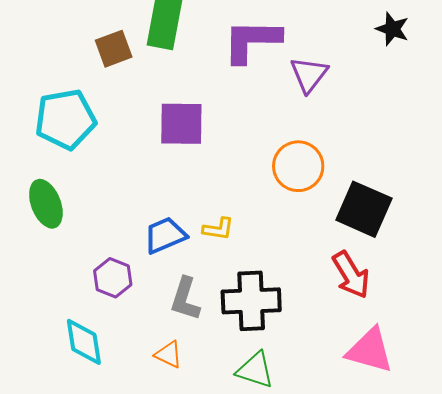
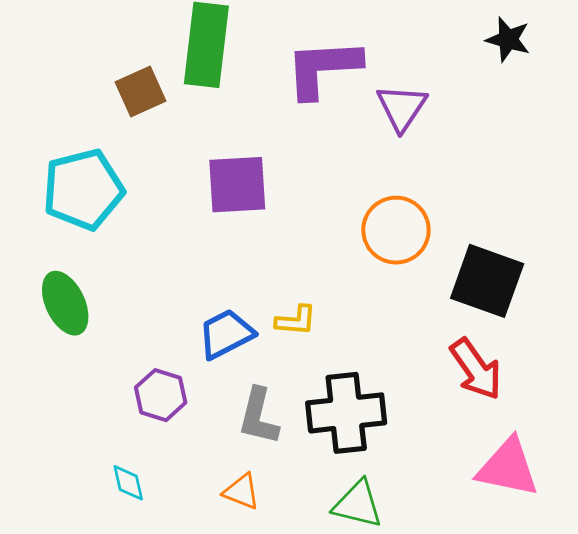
cyan diamond: (84, 342) -> (128, 483), size x0.6

